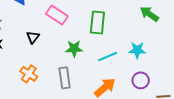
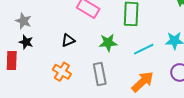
black triangle: (33, 37) -> (68, 40), moved, turned 32

